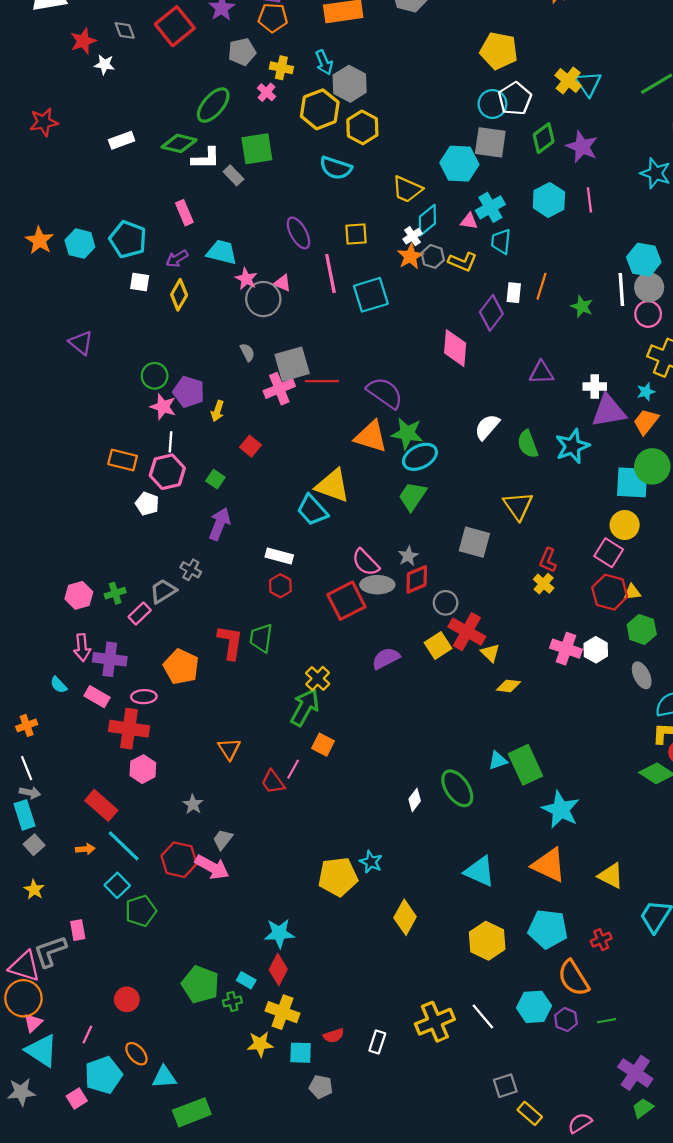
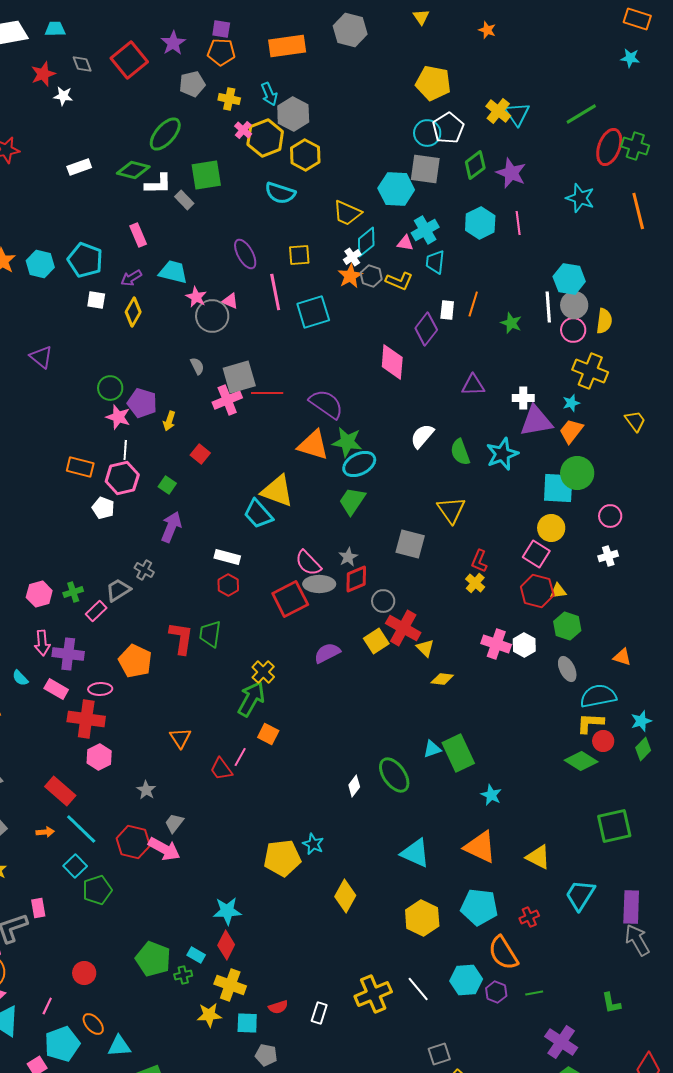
pink cross: (266, 92) -> (243, 130), moved
cyan star: (561, 810) -> (491, 795), size x0.6

